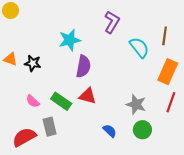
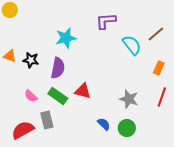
purple L-shape: (112, 22) -> (106, 21), turned -125
brown line: (165, 36) -> (156, 34), turned 42
purple semicircle: (83, 66) -> (58, 68), moved
orange rectangle: (168, 72) -> (159, 68), size x0.6
green circle: (142, 130) -> (127, 128), moved

